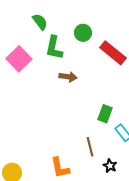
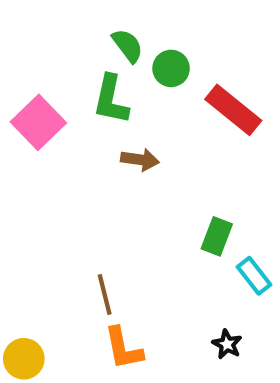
green semicircle: (40, 22) -> (127, 46), moved
brown line: (90, 147) -> (105, 294), moved

